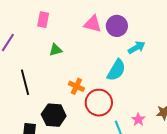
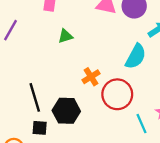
black line: (25, 82) -> (35, 97), moved
orange cross: (76, 86) -> (91, 77), turned 35

